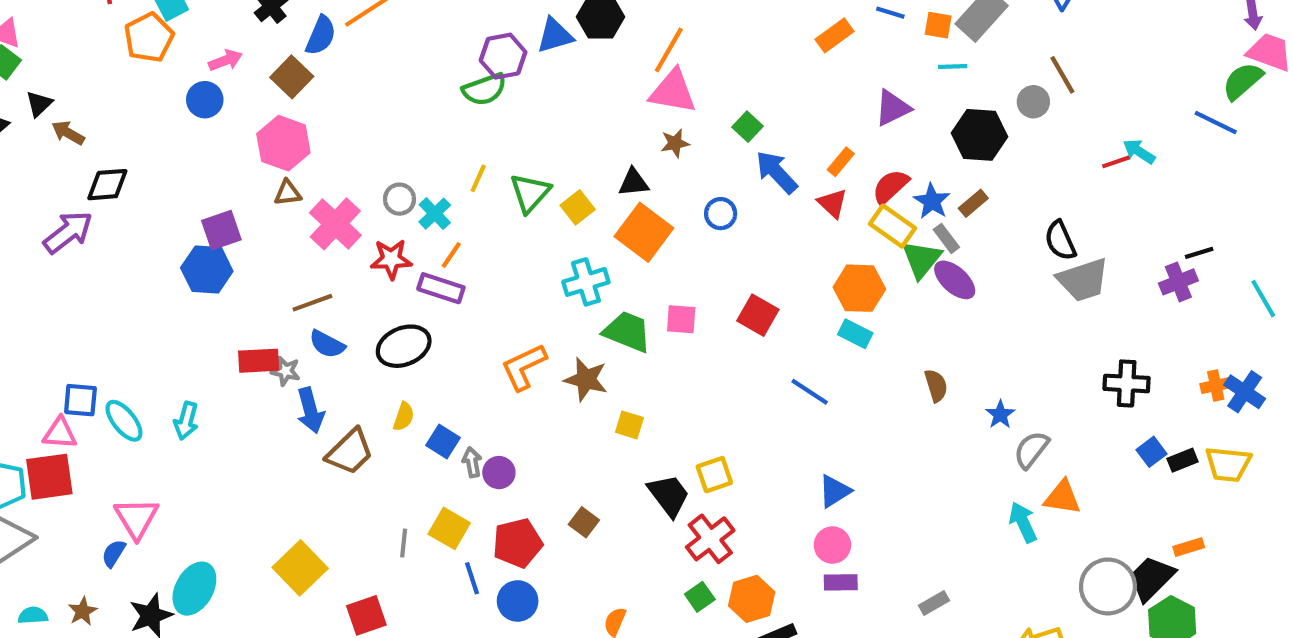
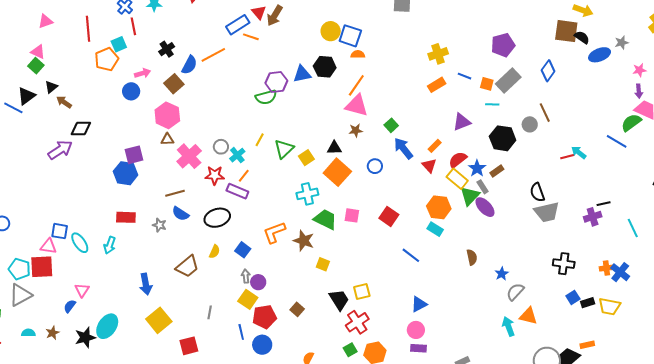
red rectangle: (259, 361) -> (126, 217), moved
blue arrow: (310, 410) -> (146, 284), moved
blue square: (443, 441) -> (243, 250), moved
pink triangle: (136, 518) -> (82, 290), size x0.7
yellow square: (449, 528) -> (248, 299), moved

